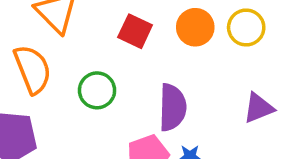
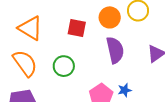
purple semicircle: (172, 107) -> (115, 50), moved

